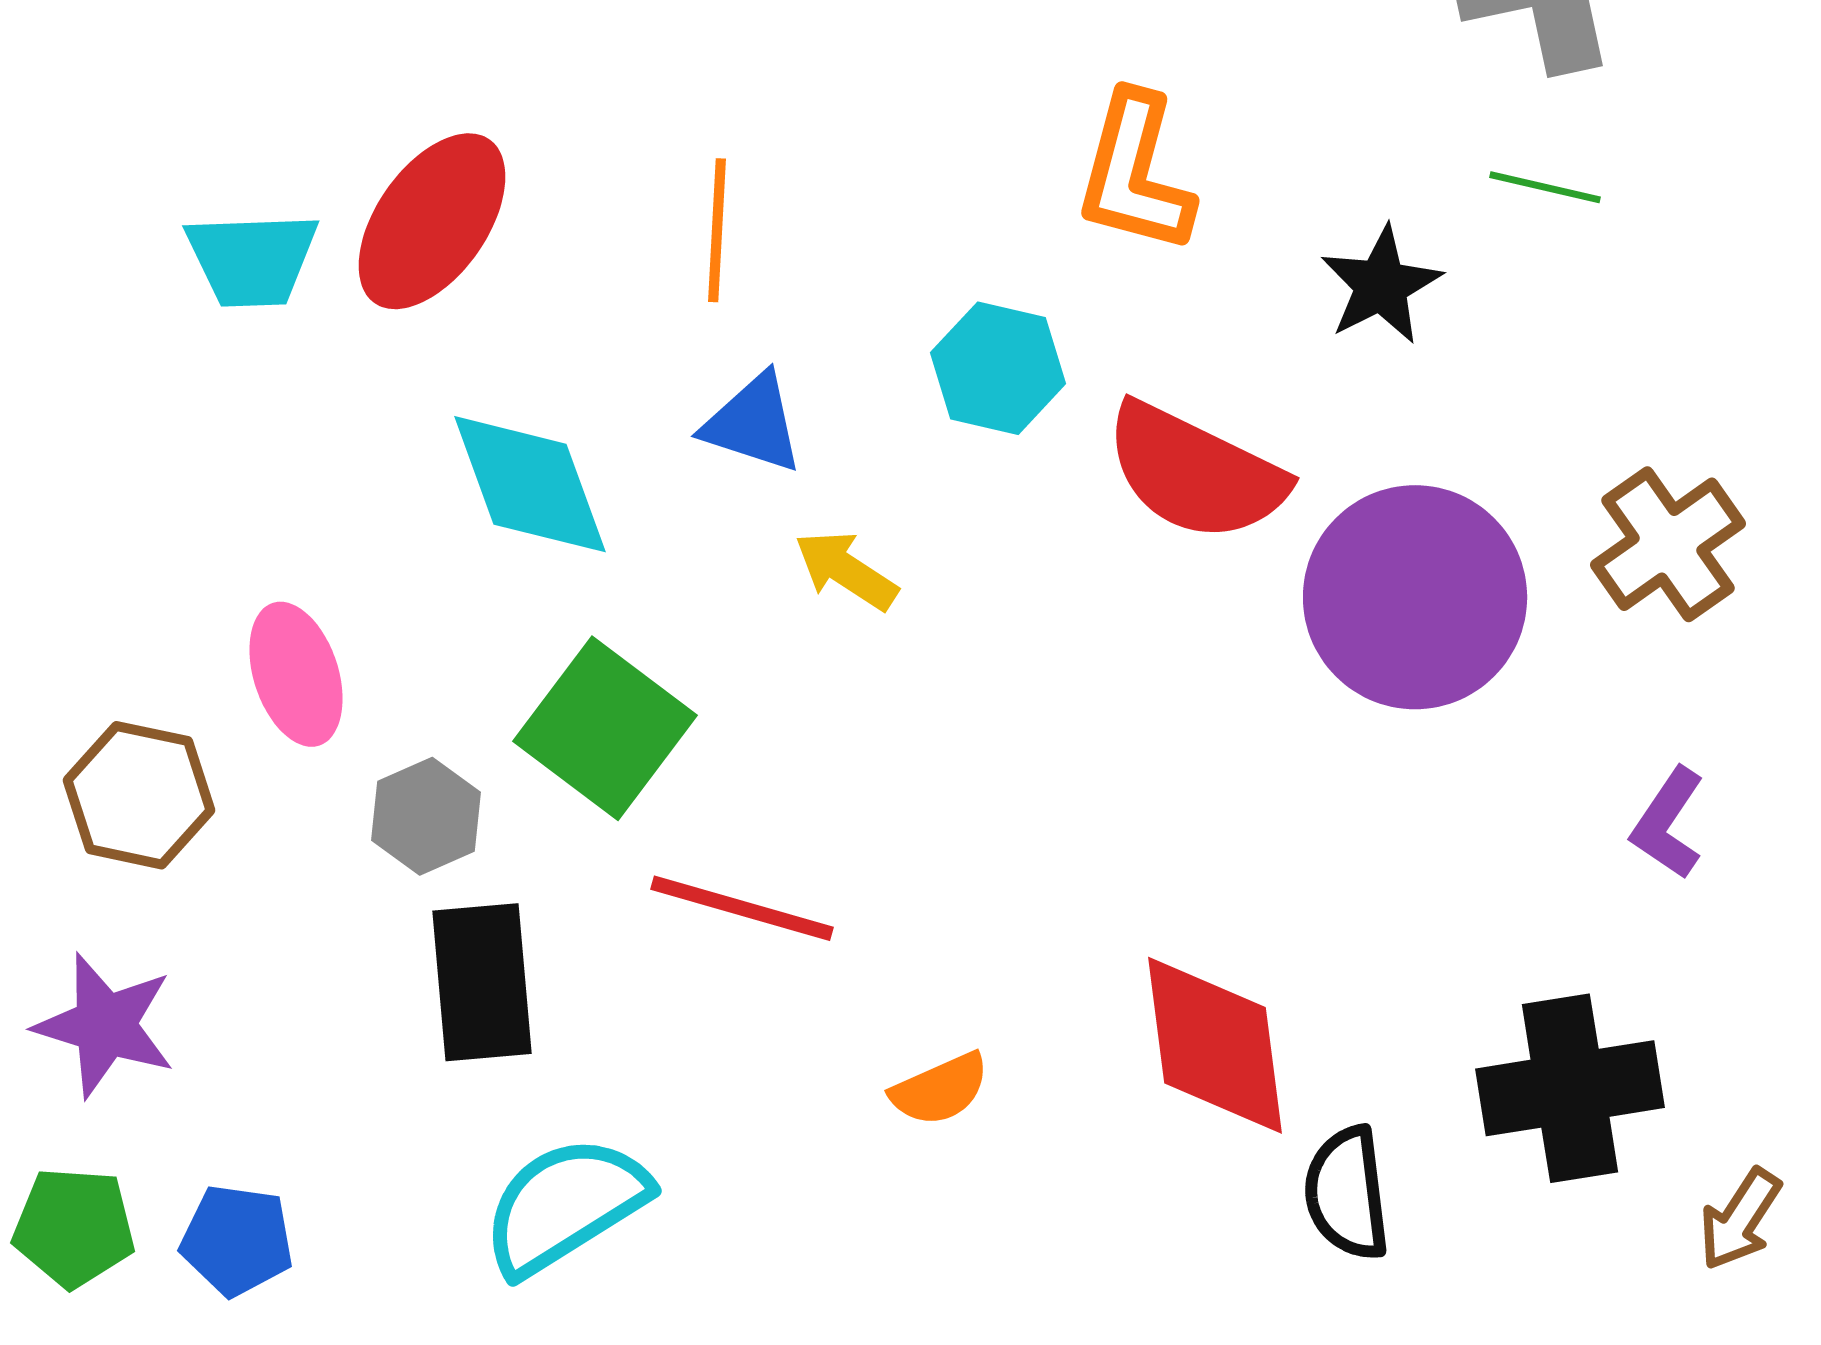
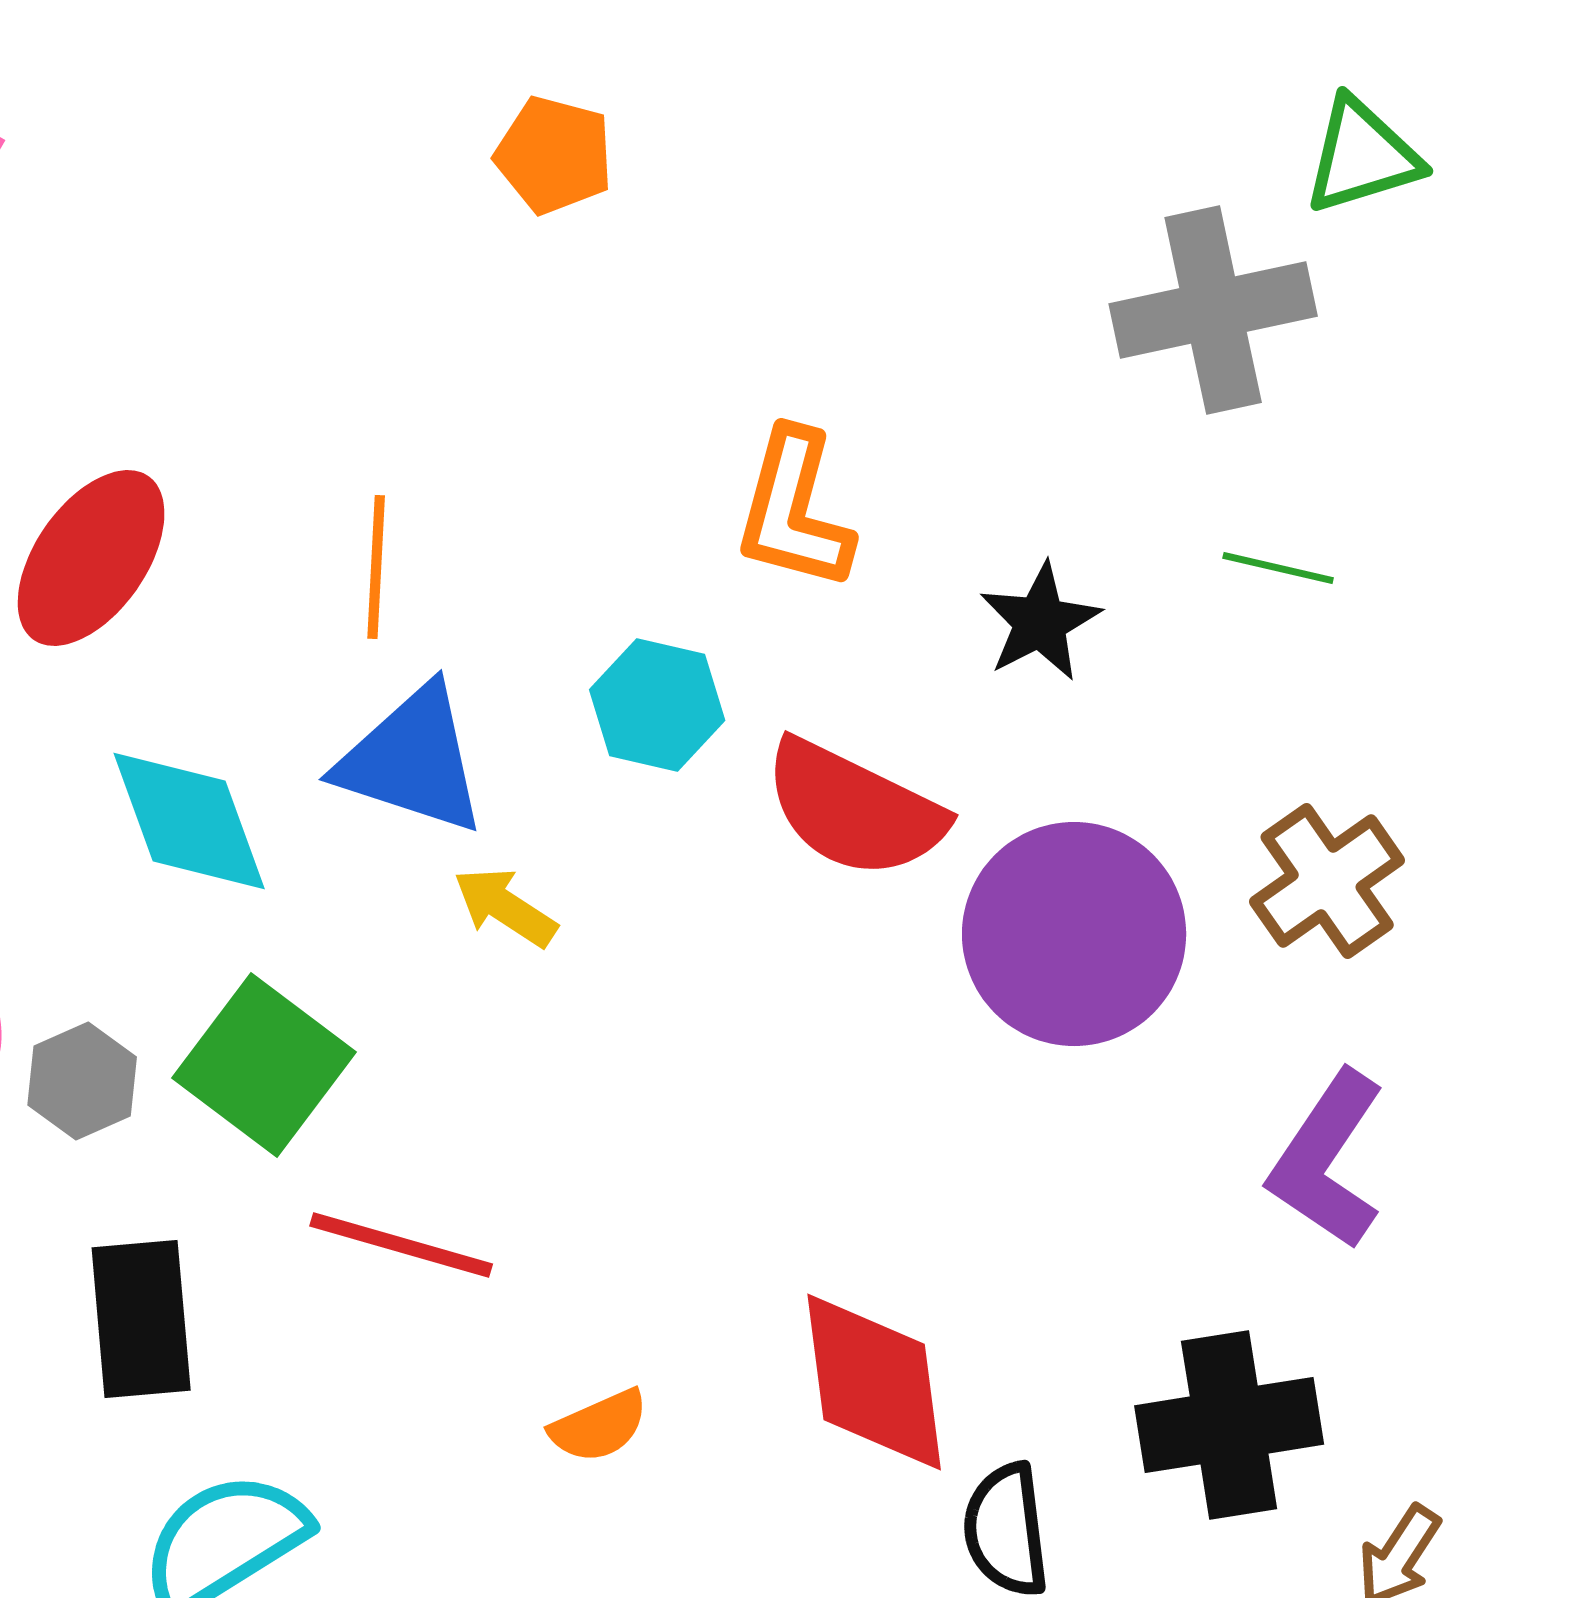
green line: (1545, 187) -> (1278, 568), moved
blue triangle: (753, 423) -> (412, 760), size x1.5
gray hexagon: (426, 816) -> (82, 1081), moved
purple L-shape: (1668, 823) -> (1327, 1160), size x1.6

